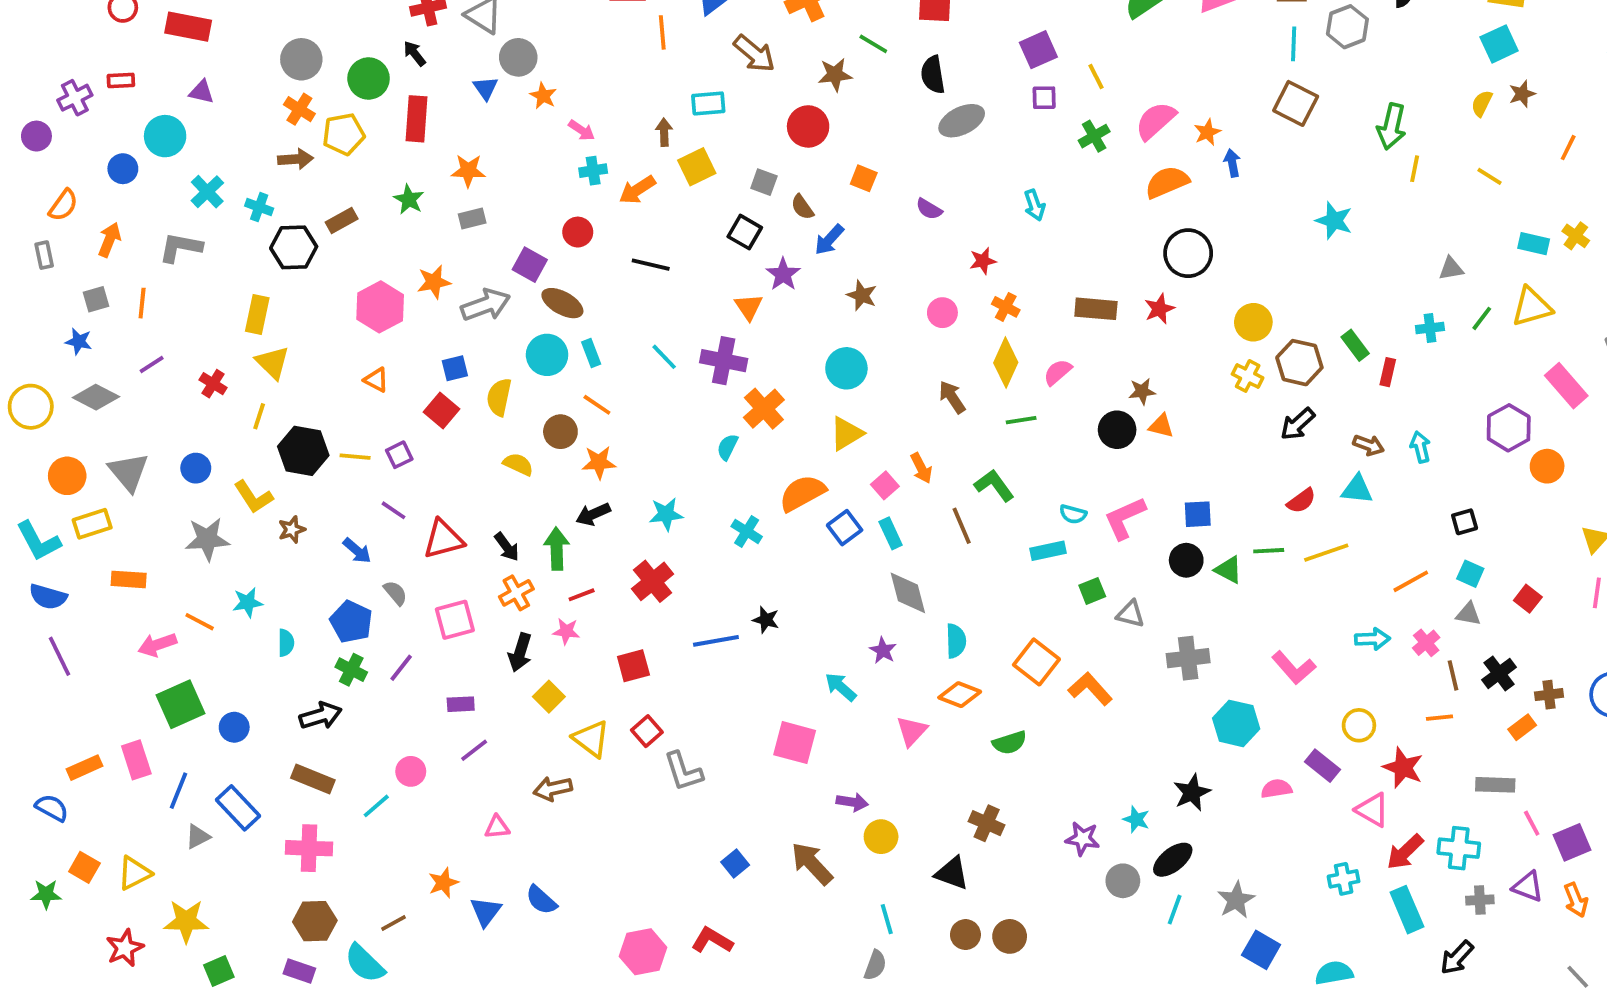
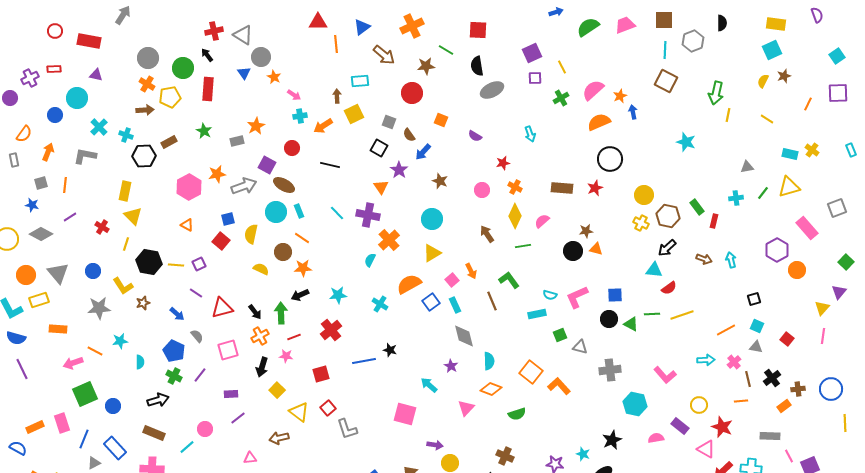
orange star: (468, 171) -> (256, 126), moved, turned -30
cyan triangle: (1357, 489) -> (654, 270), moved

